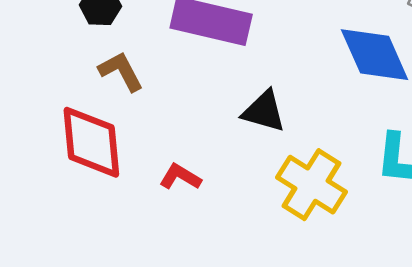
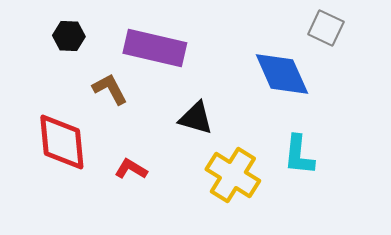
brown L-shape: (121, 71) -> (110, 89), moved

